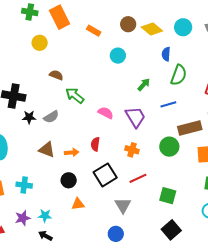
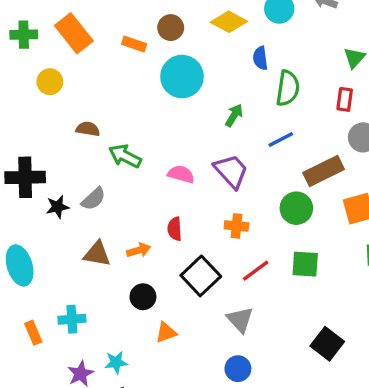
brown circle: (128, 24) -> (171, 28), moved
cyan circle: (118, 56) -> (182, 77), size x1.6
green square: (168, 196) -> (305, 264), moved

